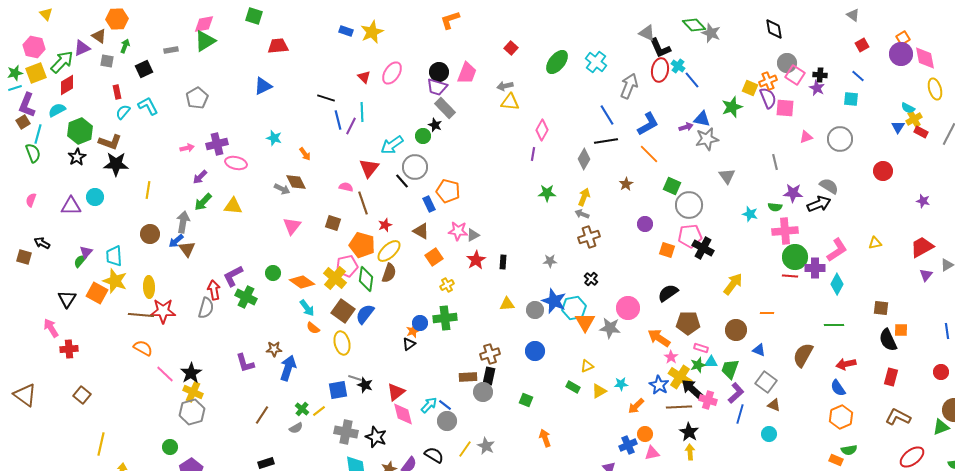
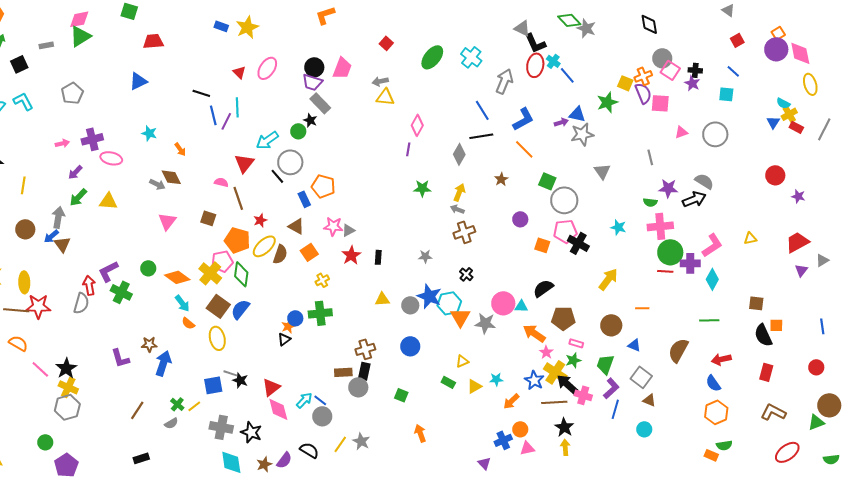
red circle: (883, 171) -> (775, 175), moved
cyan star: (750, 214) -> (618, 227), moved
brown semicircle: (389, 273) -> (280, 254), moved
cyan triangle: (711, 362) -> (521, 306), moved

